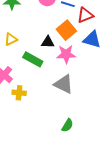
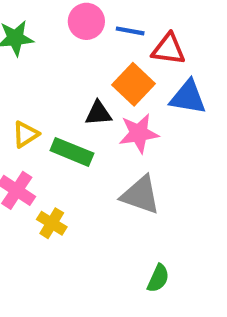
red triangle: (85, 15) -> (168, 49), turned 36
yellow triangle: (11, 39) -> (26, 134), moved
yellow cross: (19, 93) -> (52, 223), turned 32

